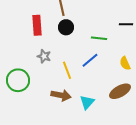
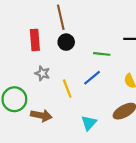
brown arrow: (61, 95) -> (41, 115), moved

